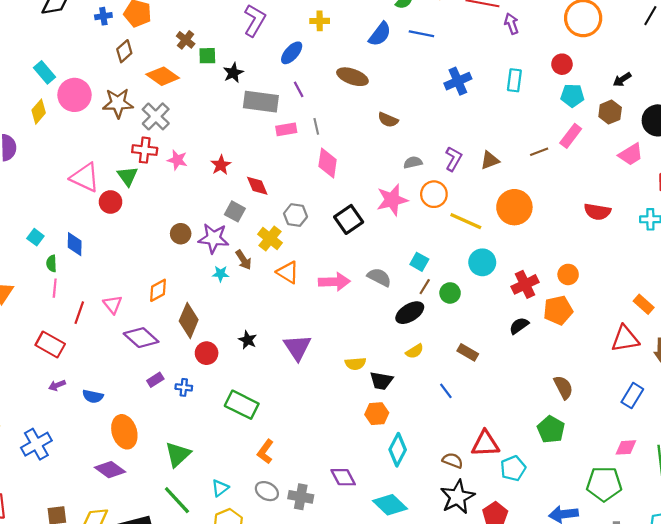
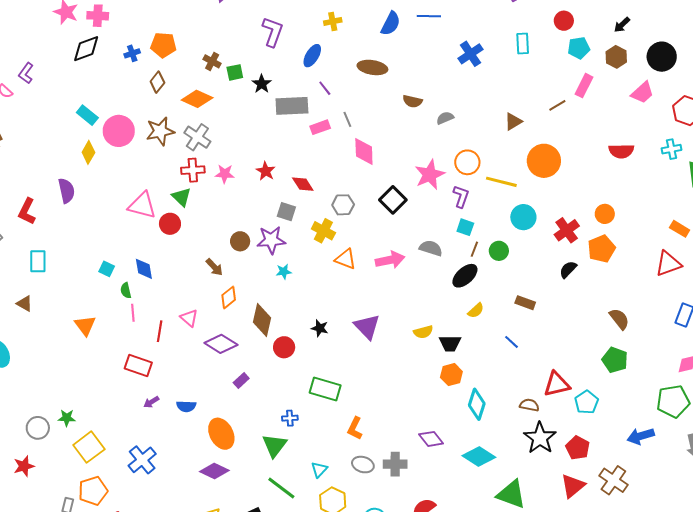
purple L-shape: (454, 159) -> (461, 197), moved
gray semicircle: (413, 162) -> (445, 118), moved
brown arrow: (244, 260) -> (214, 267), moved
blue cross: (184, 387) -> (290, 418), moved

